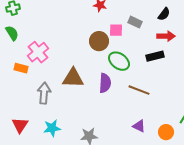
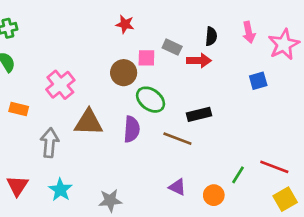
black semicircle: (164, 14) -> (211, 36), turned -32
red arrow: (166, 36) -> (199, 61), moved
pink cross: (38, 52) -> (60, 85), moved
black rectangle: (155, 56) -> (199, 114), moved
cyan star: (52, 128) -> (60, 190), turned -30

